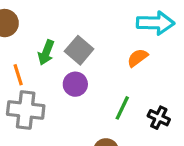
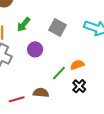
gray square: (79, 50) -> (57, 27), moved, turned -30
orange semicircle: (138, 58) -> (77, 65), moved

